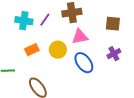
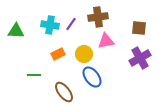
purple cross: (114, 54) -> (140, 58), size x1.5
blue ellipse: (84, 63) -> (92, 77), moved

